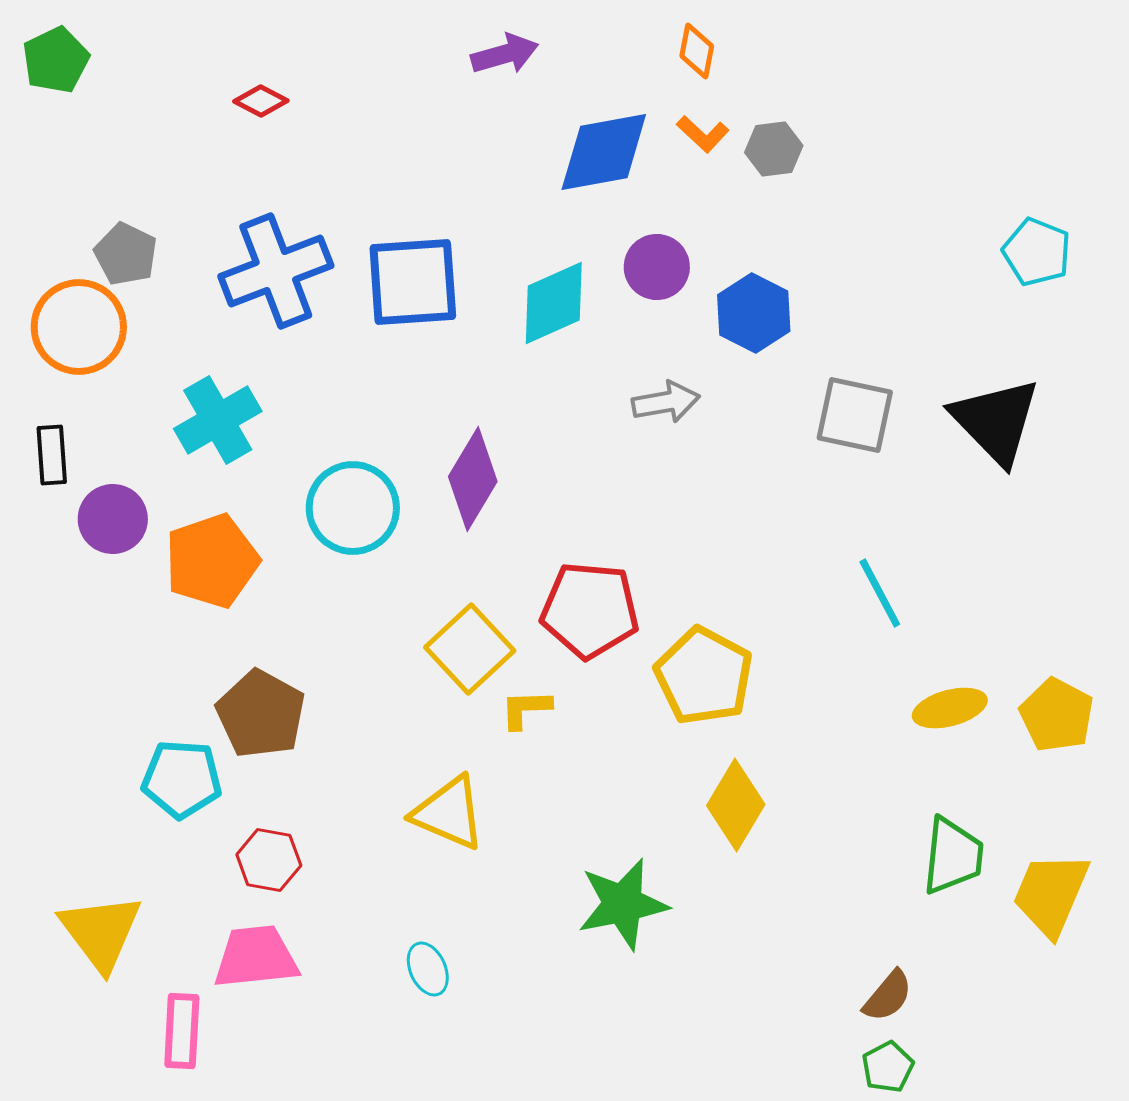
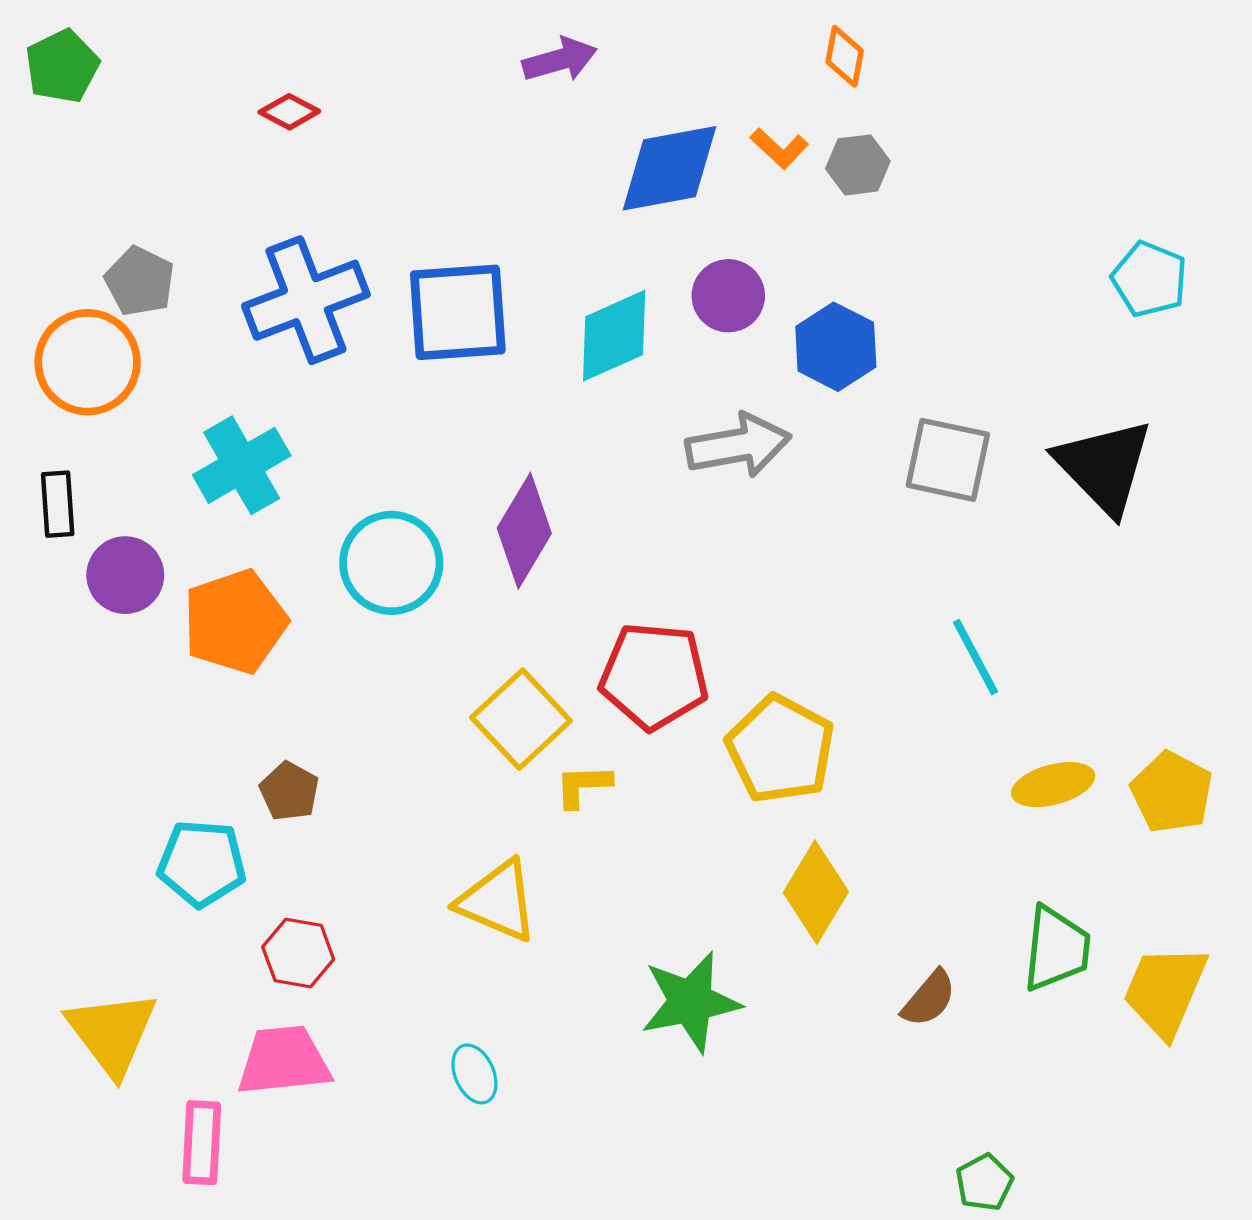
orange diamond: (697, 51) -> (845, 56), moved
gray arrow: (666, 402) -> (738, 445), size x1.4
brown pentagon: (261, 714) -> (289, 791), size x0.6
brown semicircle: (888, 996) -> (929, 999), moved

